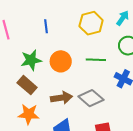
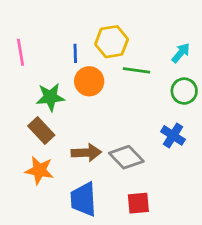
yellow hexagon: (91, 23) -> (112, 42), moved
green line: (96, 60) -> (136, 70), moved
orange circle: (61, 61) -> (89, 81), moved

